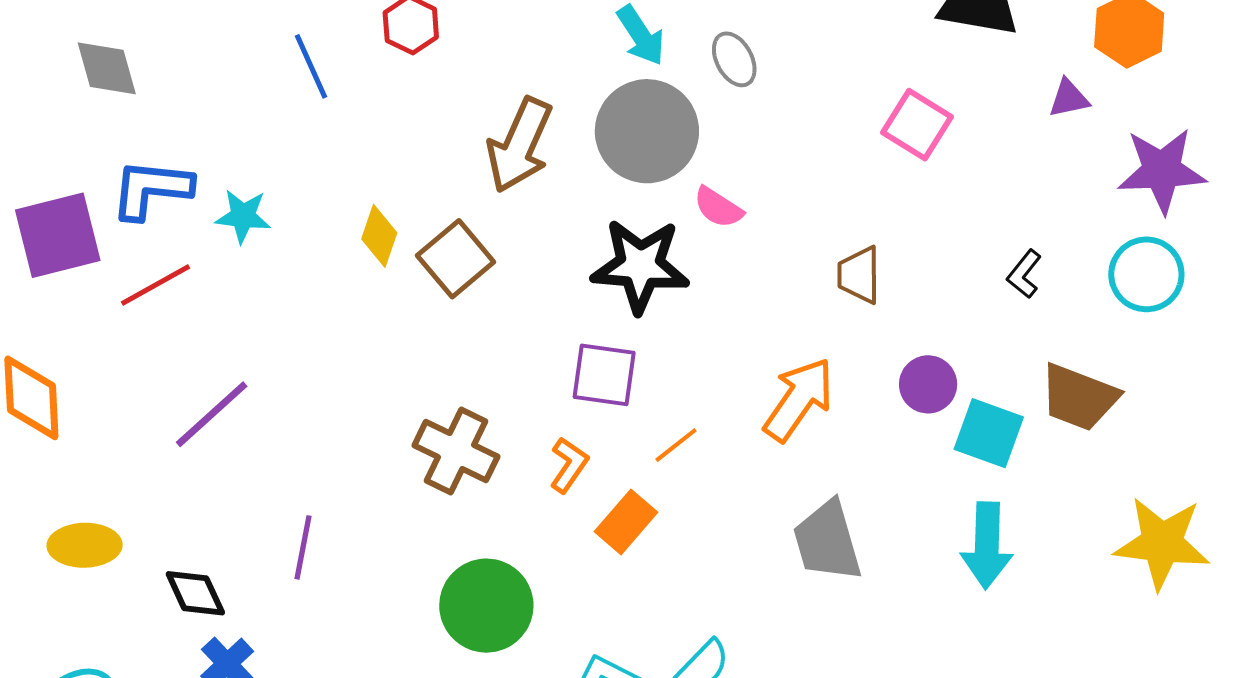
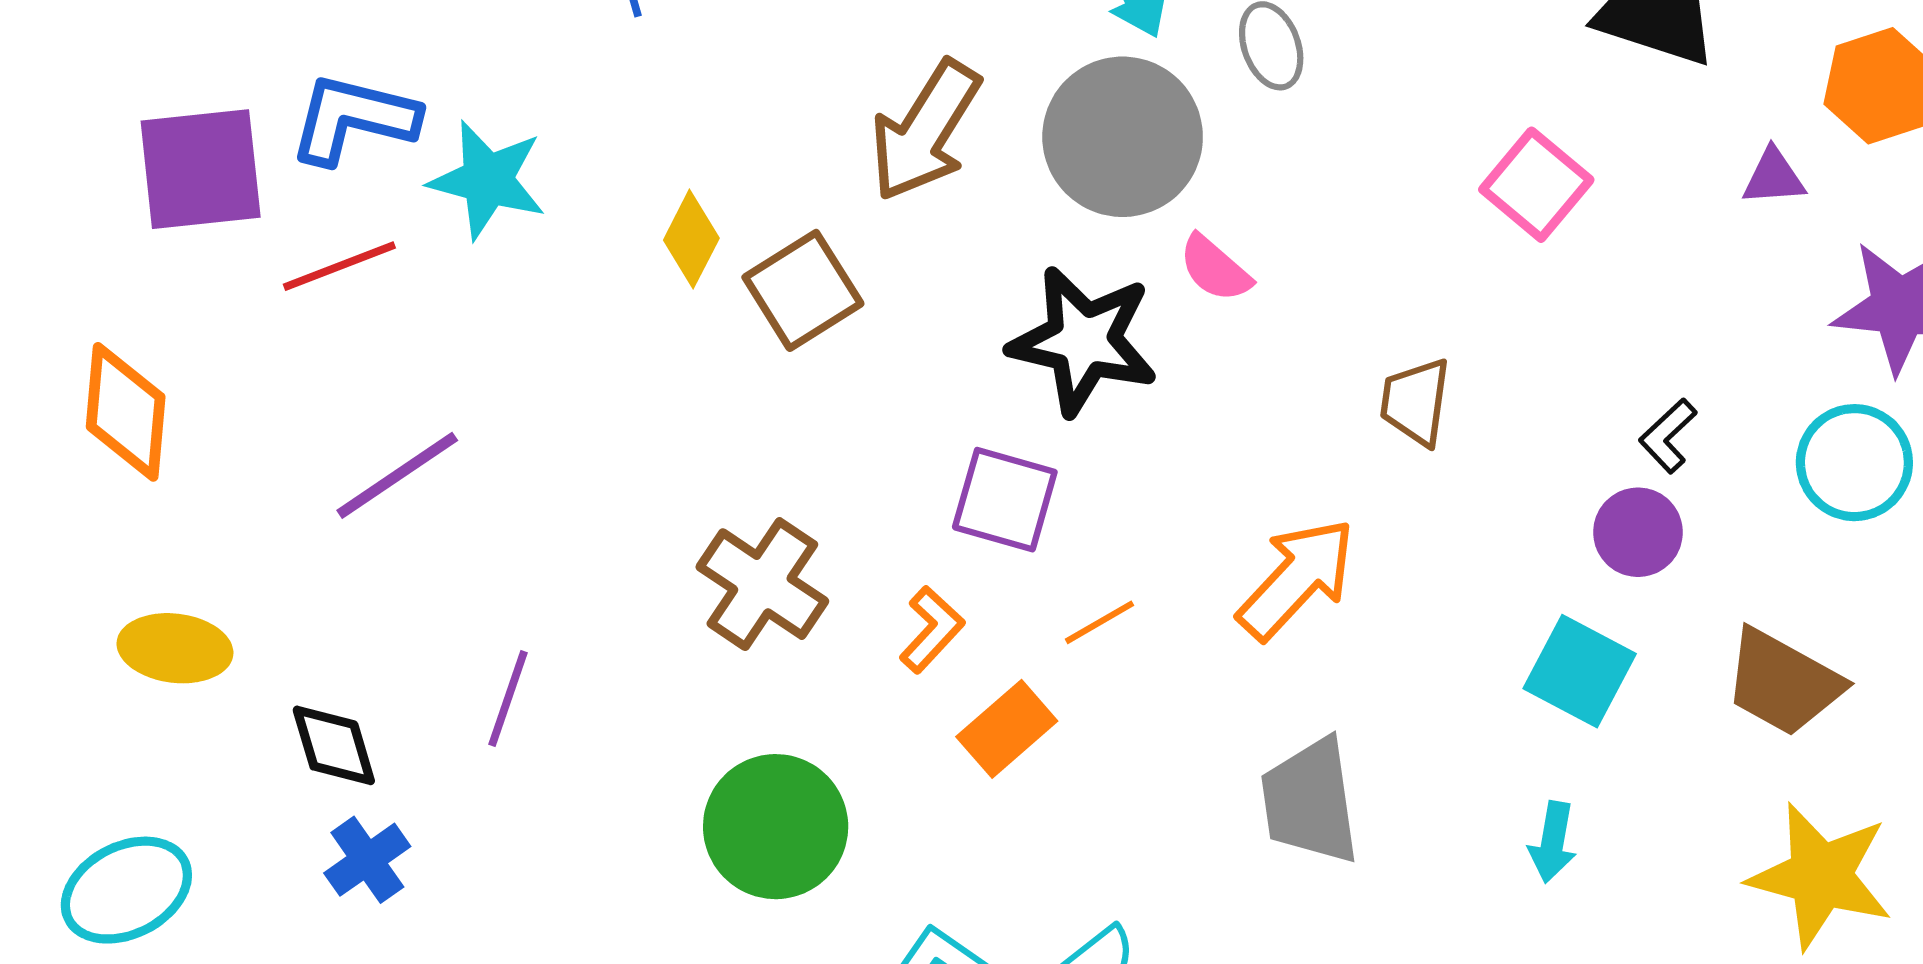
cyan star: (243, 216) -> (487, 180), size x1.4
purple circle: (928, 384) -> (1638, 532), moved
brown trapezoid: (1079, 397) -> (1783, 682), moved
cyan arrow: (987, 545) -> (1553, 842), size x0.6

